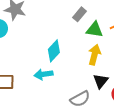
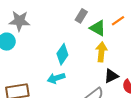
green triangle: (95, 30) -> (98, 28), turned 30
black triangle: (101, 81) -> (111, 76), turned 35

